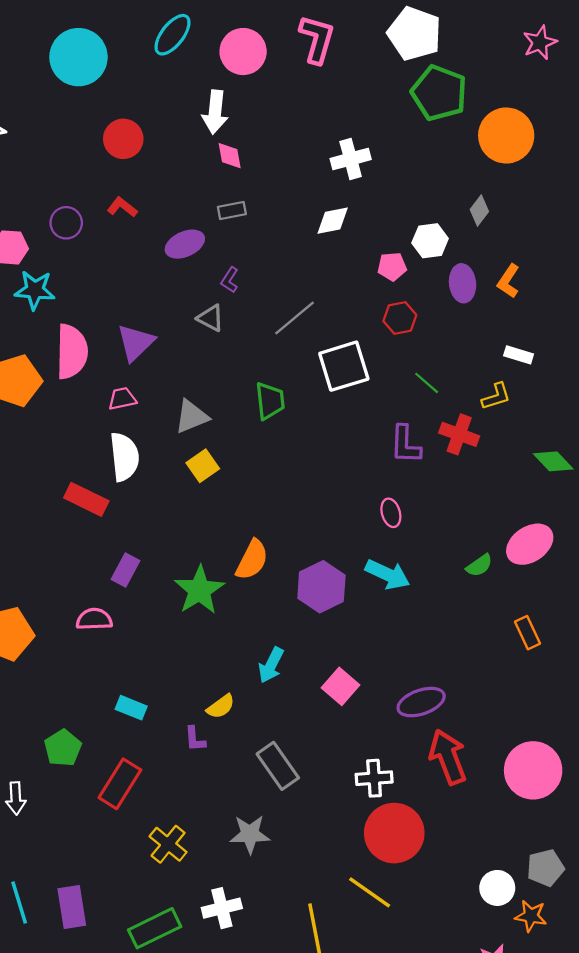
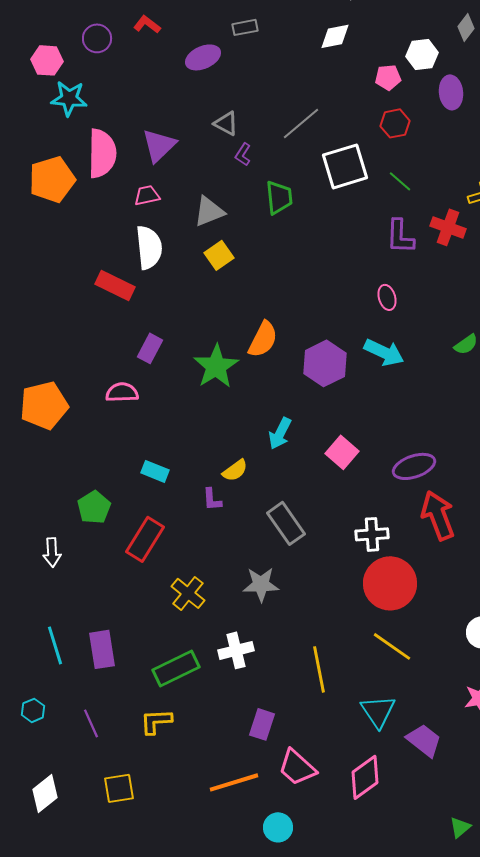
purple L-shape: (230, 280) -> (243, 154), moved
green line: (427, 383) -> (400, 181), moved
yellow line: (370, 892) -> (392, 646), moved

